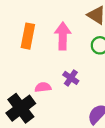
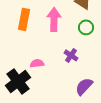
purple cross: (71, 78) -> (71, 55), moved

